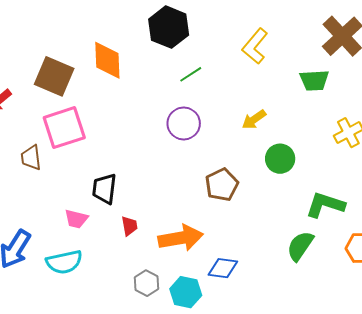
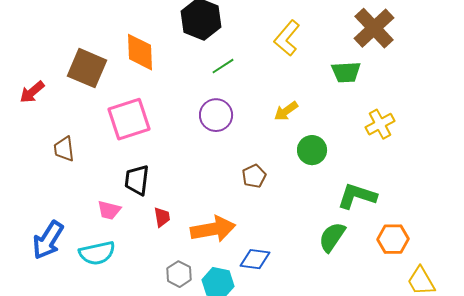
pink square: (64, 128) -> (129, 119), moved
brown pentagon: (222, 185) -> (254, 176), size x0.7

